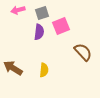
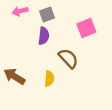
pink square: (61, 26) -> (86, 28), moved
brown semicircle: (83, 52) -> (68, 58), moved

